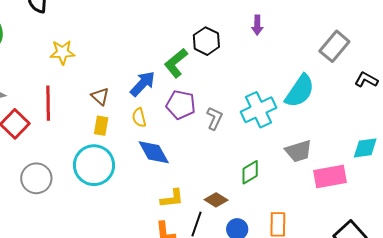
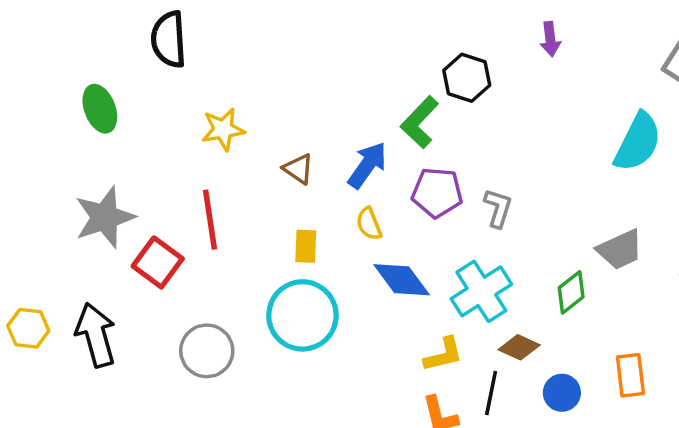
brown triangle: (100, 96) -> (298, 169), moved
cyan cross: (259, 110) -> (481, 291), moved
gray trapezoid: (299, 151) -> (620, 250), moved

